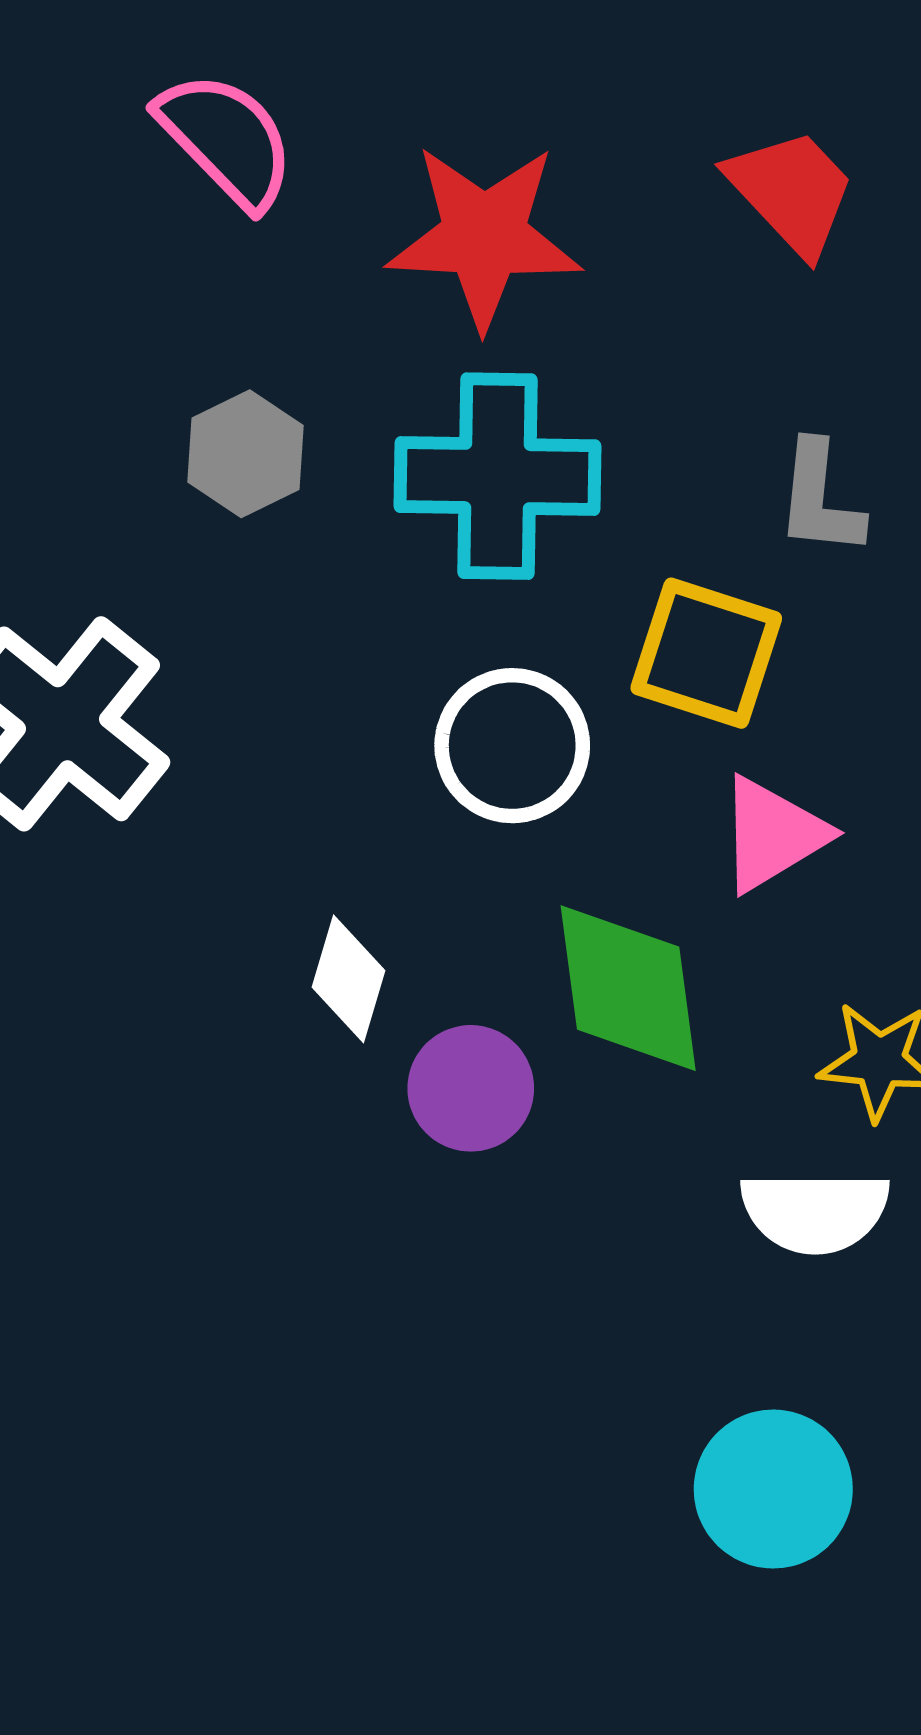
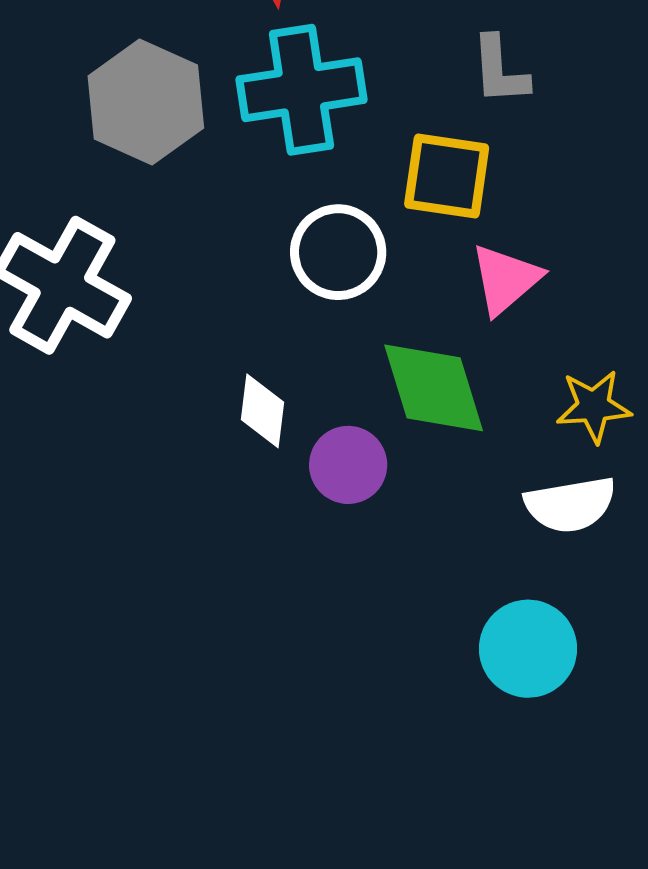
gray hexagon: (245, 454) -> (146, 102), size x1.6
cyan circle: (773, 1489) -> (528, 649), moved

